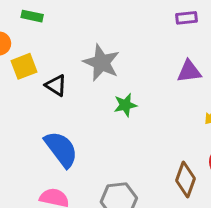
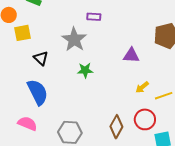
purple rectangle: (186, 18) -> (94, 17), moved
black triangle: (56, 85) -> (41, 58), moved

